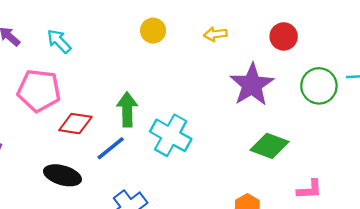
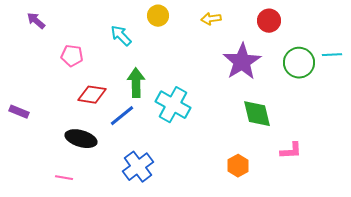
cyan arrow: (59, 41) -> (121, 36), moved
pink pentagon: (39, 91) -> (72, 56), moved, size x0.6
green diamond: (270, 146) -> (257, 114), turned 56

